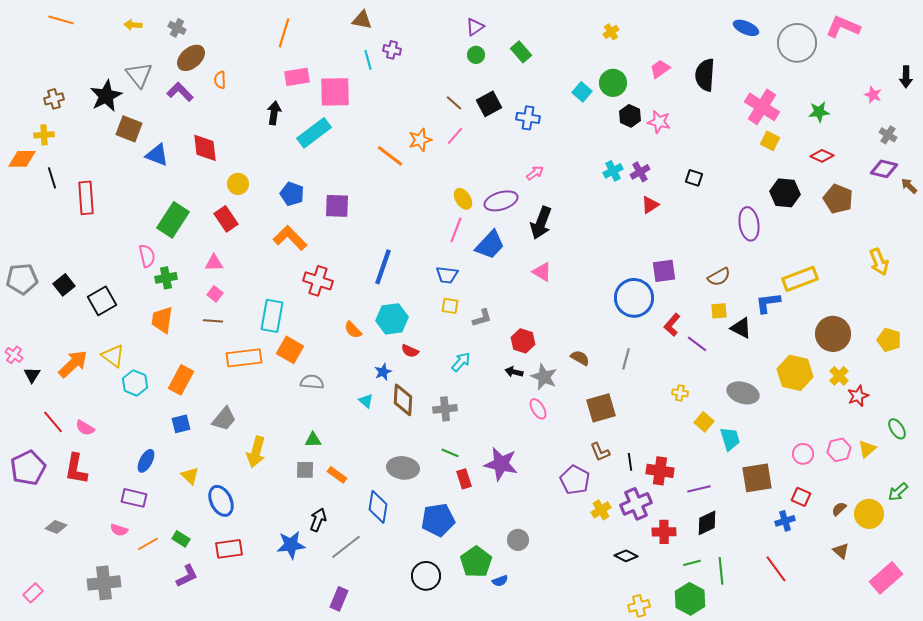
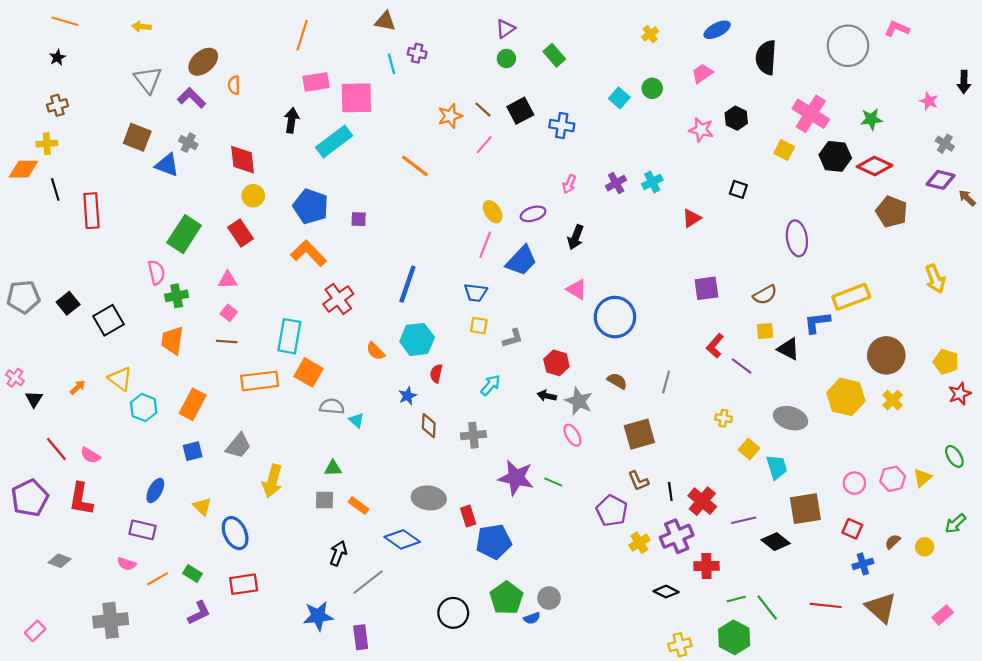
pink L-shape: (843, 27) -> (897, 29), size x0.7
gray cross: (177, 28) -> (188, 143), moved
blue ellipse: (746, 28) -> (717, 30), moved, turned -50
black semicircle: (705, 75) -> (766, 57), moved
green circle: (613, 83) -> (652, 88), size x0.7
black star: (106, 96) -> (57, 57), moved, size x0.5
black hexagon: (630, 116) -> (736, 118), moved
orange star: (420, 140) -> (450, 116), moved
yellow square: (770, 141) -> (784, 150), moved
red diamond: (205, 148) -> (243, 160), moved
red diamond: (822, 156) -> (875, 166), size x1.4
purple cross: (640, 172) -> (616, 183), moved
pink arrow: (535, 173) -> (569, 184), turned 150
black hexagon: (785, 193) -> (835, 156), moved
blue pentagon: (292, 194) -> (311, 206), size x1.4
purple ellipse: (501, 201) -> (533, 214), size x0.7
purple square: (337, 206) -> (359, 219), size x0.6
black arrow: (541, 223) -> (576, 237), size x0.7
red cross: (318, 281) -> (338, 299), turned 36
blue circle: (634, 298) -> (615, 317), moved
red semicircle: (410, 351) -> (436, 373), turned 78
orange arrow: (73, 364) -> (78, 387), size x0.5
red star: (858, 396) -> (960, 394), moved
brown diamond: (403, 400) -> (429, 426), size x0.7
cyan triangle: (366, 401) -> (356, 420), moved
green line: (450, 453) -> (553, 482), moved
purple star: (501, 464) -> (516, 478), moved
red cross: (660, 471) -> (702, 501), turned 32
red rectangle: (464, 479) -> (468, 516), moved
blue diamond: (378, 507) -> (402, 539), turned -64
yellow circle: (869, 514) -> (925, 547), size x0.6
blue pentagon: (438, 520) -> (494, 542), moved
blue cross: (785, 521) -> (863, 564), moved
black diamond: (707, 523) -> (776, 542), moved, turned 64
gray circle: (518, 540) -> (549, 598), moved
blue star: (291, 545) -> (318, 616), moved
brown triangle: (841, 551) -> (881, 608), moved, size x1.8
red line: (776, 569) -> (826, 605), turned -48
green line: (721, 571) -> (767, 608), turned -32
pink rectangle: (886, 578) -> (943, 615), size x0.6
purple rectangle: (339, 599) -> (361, 637), turned -30

